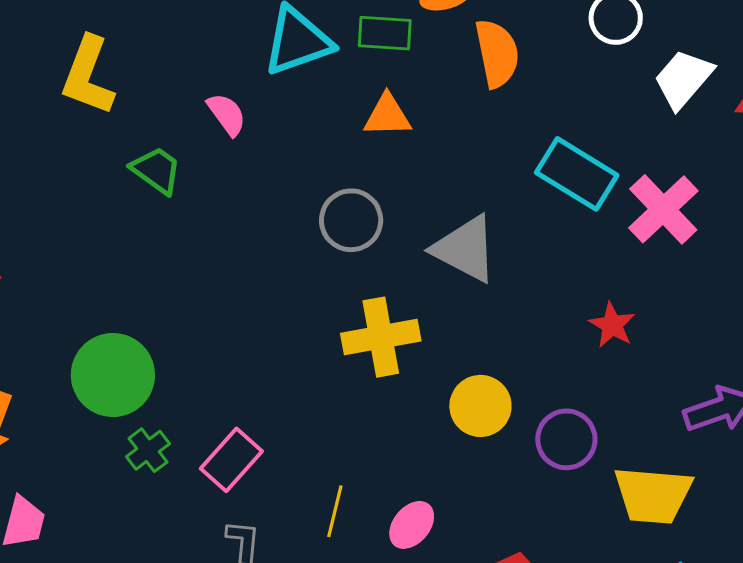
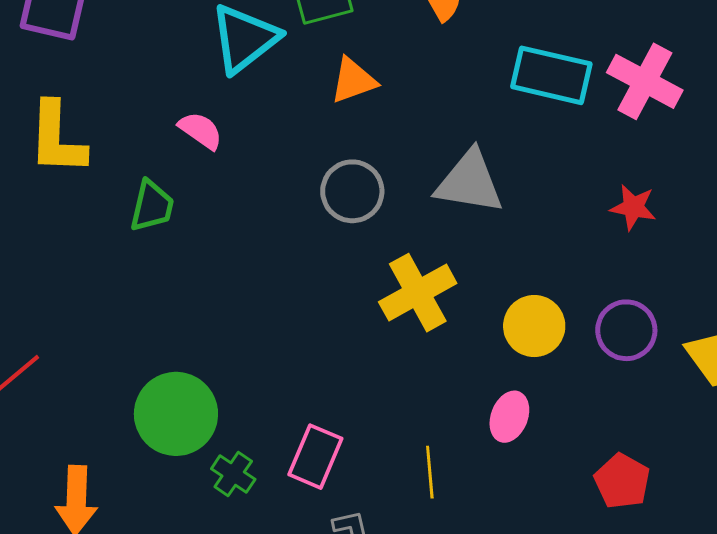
green trapezoid: (156, 170) -> (152, 206), turned 86
pink ellipse: (412, 525) -> (509, 417), moved

